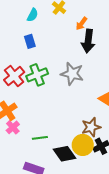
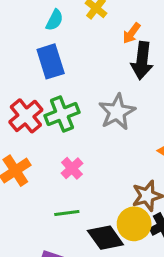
blue rectangle: (30, 41) -> (51, 61), size x1.5
gray star: (72, 74) -> (117, 112), turned 30
pink cross: (13, 127) -> (72, 168), moved

